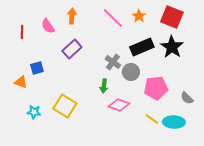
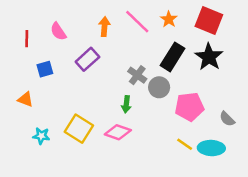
orange arrow: (72, 16) -> (104, 27), moved
black rectangle: (142, 47) -> (172, 57), turned -35
blue square: (37, 68) -> (45, 69), moved
pink diamond: (119, 105) -> (118, 132), moved

